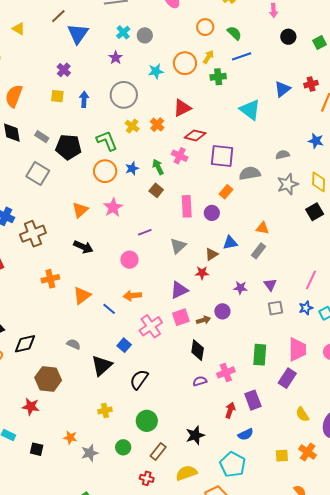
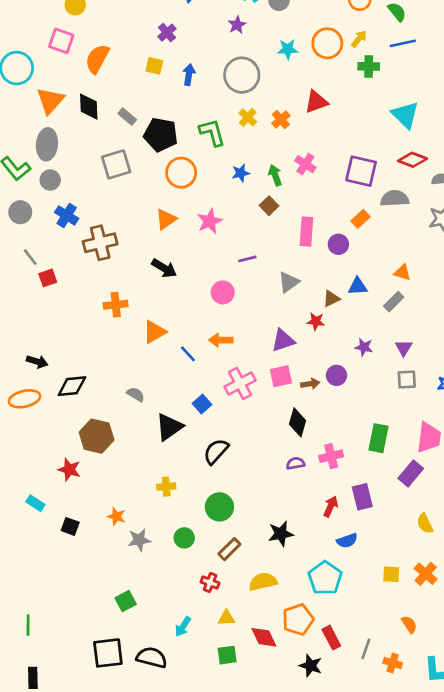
red diamond: (195, 135) -> (413, 160), moved
orange circle: (105, 171) -> (181, 173), moved
gray square: (38, 173) -> (116, 164), turned 35

